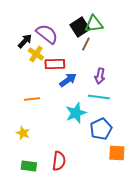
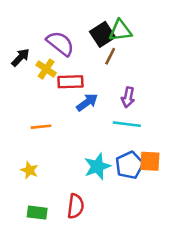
black arrow: (25, 41) -> (21, 57), moved
cyan star: (76, 113) -> (97, 166), moved
orange square: (117, 153) -> (150, 161), moved

